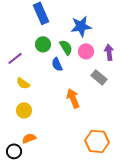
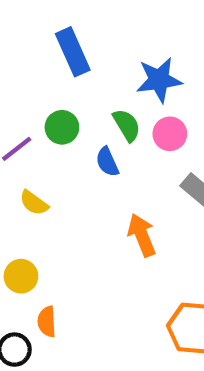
green circle: (43, 44) -> (62, 127), moved
yellow circle: (24, 110) -> (21, 276), moved
orange semicircle: (29, 138) -> (47, 322), turned -72

